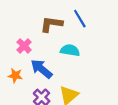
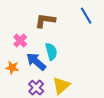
blue line: (80, 19) -> (86, 16), moved
cyan semicircle: (70, 50) -> (51, 52), moved, turned 66

